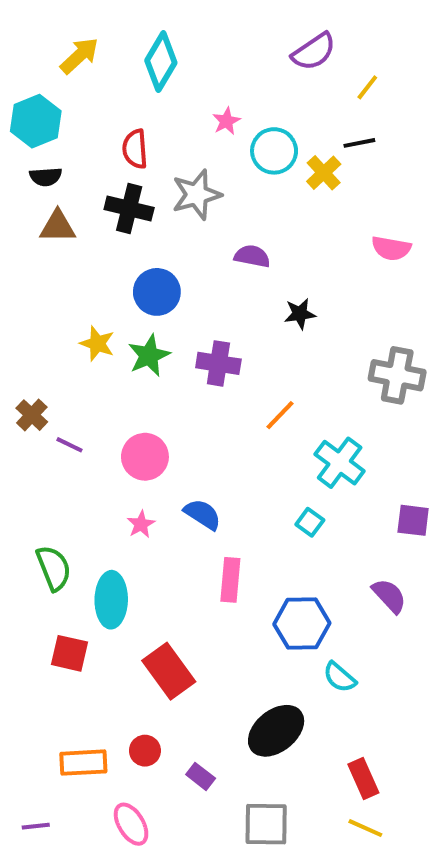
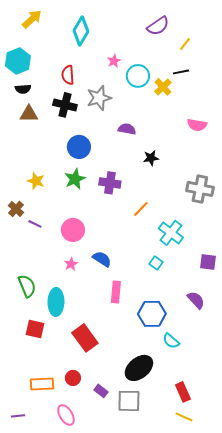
yellow arrow: (79, 56) -> (32, 19), moved
yellow star: (97, 344) -> (36, 181), moved
gray square: (266, 824) -> (129, 401), moved

